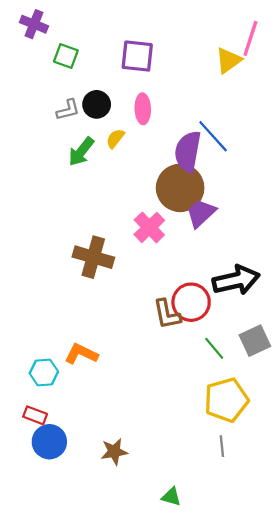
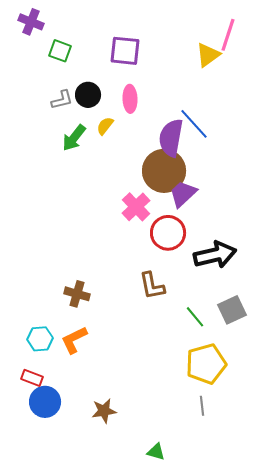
brown cross: (93, 257) -> (77, 294), moved, size x0.7
red circle: (191, 302) -> (168, 233), moved
orange L-shape: (81, 354) -> (74, 340), moved, turned -52

